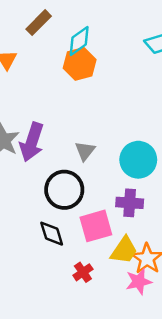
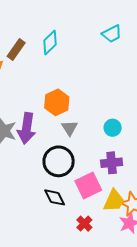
brown rectangle: (39, 23) -> (16, 50), moved
orange hexagon: (80, 64) -> (57, 102), moved
cyan circle: (138, 160) -> (113, 128), size x0.6

